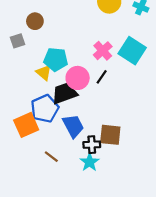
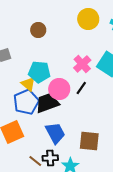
brown circle: (35, 21) -> (38, 30), moved
blue pentagon: (45, 109) -> (26, 102), moved
black cross: (92, 145) -> (50, 158), moved

